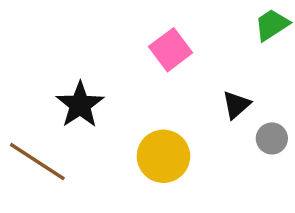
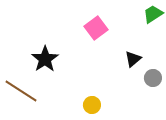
yellow circle: (163, 156) -> (92, 105), moved, size x0.6

